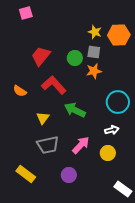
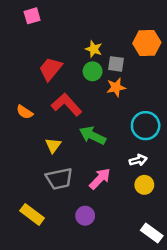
yellow star: (95, 32) -> (94, 49), moved
yellow circle: (108, 153) -> (144, 185), moved

